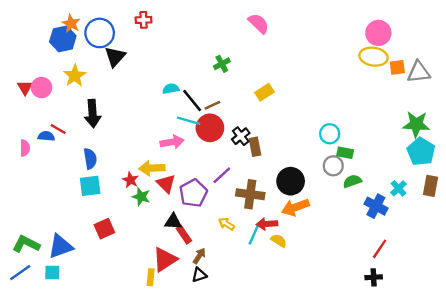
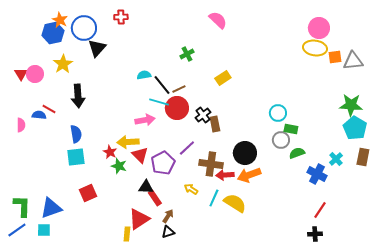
red arrow: (267, 224) -> (225, 175), moved
yellow semicircle: (279, 241) -> (235, 203), size x1.6
green L-shape: (26, 244) -> (22, 206), turned 65

